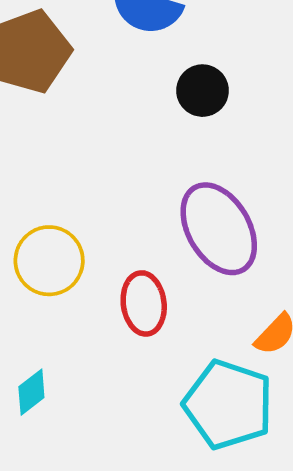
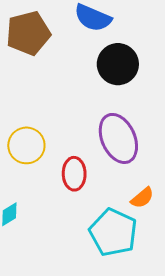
black circle: (203, 91) -> (118, 64), size x1.5

